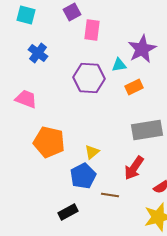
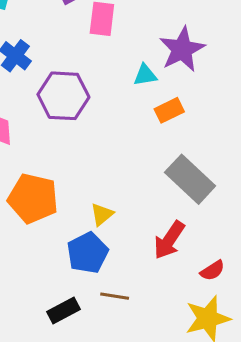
purple hexagon: (89, 78) -> (63, 96), moved
gray rectangle: (147, 130) -> (190, 179), turned 52
brown line: (110, 195) -> (115, 296), moved

